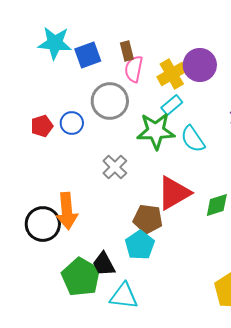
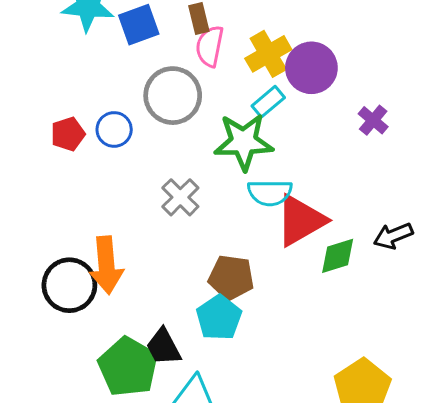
purple circle: (200, 65) -> (311, 68), moved
cyan semicircle: (193, 139) -> (270, 193), moved, turned -56
red triangle: (174, 193) -> (301, 220), moved

